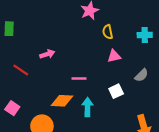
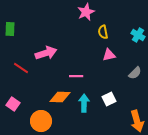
cyan cross: (145, 35) -> (138, 35), turned 32
pink arrow: (47, 54) -> (46, 53), size x1.5
white square: (116, 91) -> (109, 99), moved

